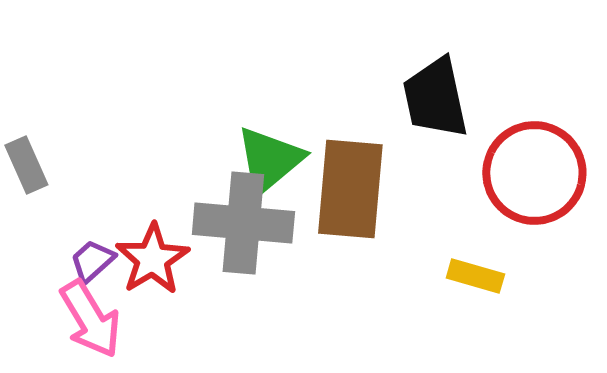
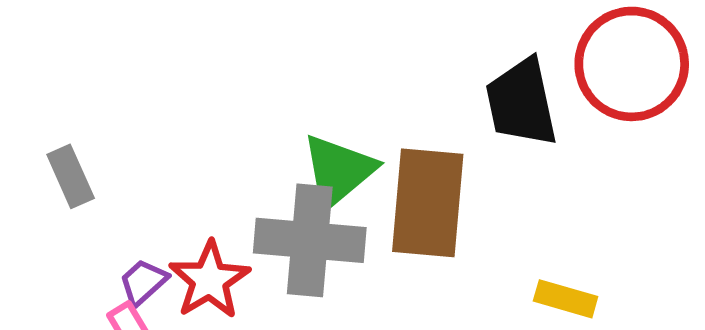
red circle: (534, 173) -> (632, 64), moved

